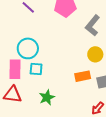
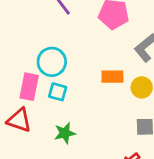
orange rectangle: (83, 76) -> (112, 77), moved

